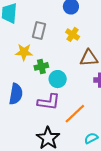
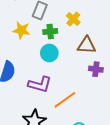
green cross: (41, 66) -> (50, 31), moved
cyan circle: (58, 79) -> (49, 53), moved

